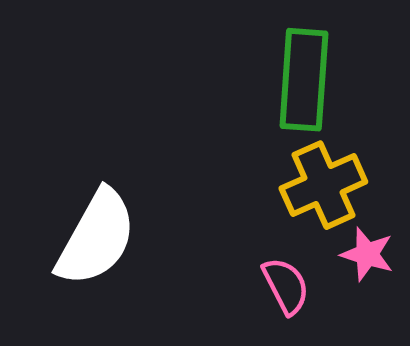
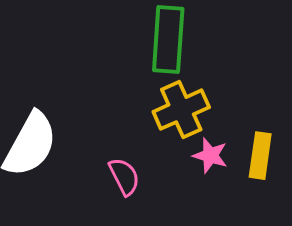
pink semicircle: (286, 286) -> (124, 177), moved

